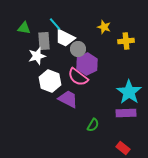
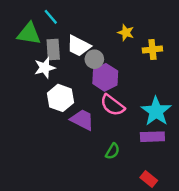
cyan line: (55, 24) -> (51, 17), moved
green triangle: (24, 28) -> (29, 34), size x1.5
pink semicircle: (78, 77) -> (113, 105), moved

